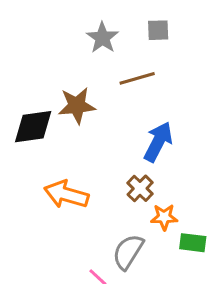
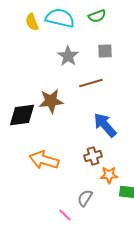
blue arrow: (158, 142) -> (105, 125), turned -68
brown cross: (140, 188) -> (93, 156), turned 30
gray semicircle: (128, 252) -> (85, 198), size x0.7

